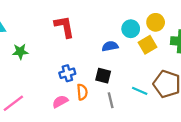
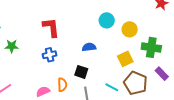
cyan circle: (131, 29) -> (107, 20), moved
yellow square: (147, 45) -> (125, 59), moved
blue cross: (67, 73) -> (50, 55), moved

